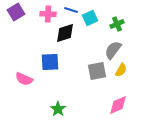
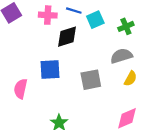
gray semicircle: (113, 50) -> (121, 56), turned 36
gray square: (97, 71) -> (91, 80), moved
pink semicircle: (24, 79) -> (21, 89), turned 78

